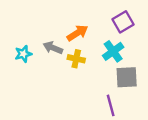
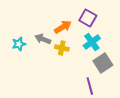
purple square: (123, 22) -> (88, 18), moved, turned -30
gray square: (127, 77) -> (103, 63), turned -30

